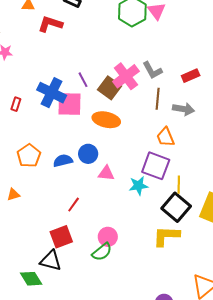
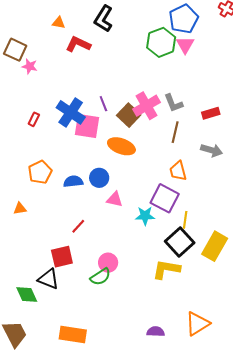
gray arrow: (184, 109) -> (212, 150), moved

